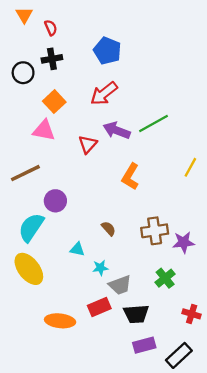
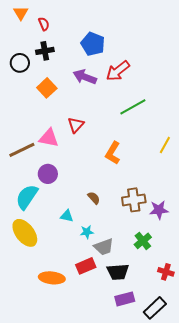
red arrow: (104, 93) -> (118, 71), moved
pink triangle: (44, 130) -> (49, 138), moved
purple arrow: (117, 130) -> (85, 77), moved

